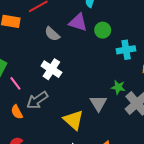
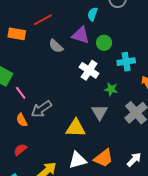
white cross: (51, 69) -> (89, 70), moved
green star: (118, 87) -> (111, 89), moved
yellow triangle: (73, 120) -> (76, 128), turned -40

